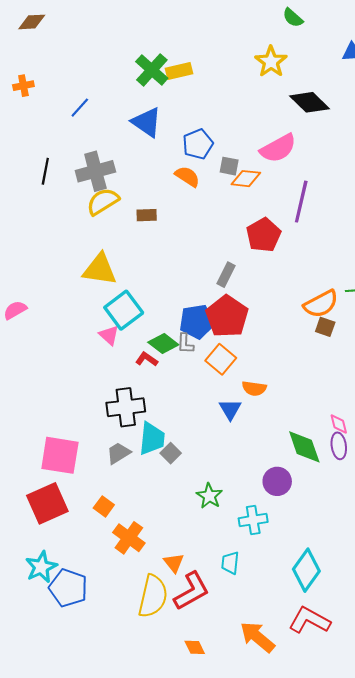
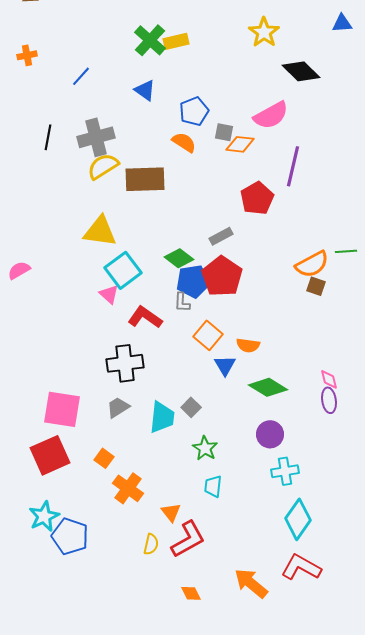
blue triangle: (147, 122) -> (145, 90), size x0.7
brown rectangle: (147, 215) -> (145, 179), size x2.0
gray rectangle: (226, 275) -> (221, 236), turned 35
green diamond: (163, 344) -> (179, 258), moved
red L-shape: (147, 359) -> (145, 317), size x1.6
orange square: (221, 359) -> (208, 335), moved
cyan trapezoid: (152, 439) -> (162, 417), moved
green diamond: (304, 447) -> (268, 387), moved, turned -39
gray square: (171, 453) -> (191, 407), moved
cyan cross: (253, 520) -> (285, 471), moved
cyan trapezoid: (230, 563) -> (213, 486), moved
yellow semicircle: (153, 596) -> (151, 544), size x0.5

